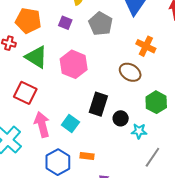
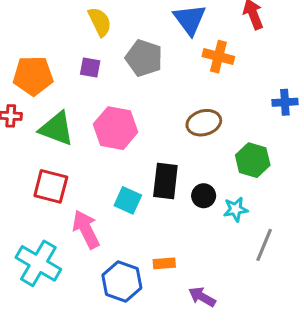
orange cross: (146, 46) -> (218, 57), moved
brown ellipse: (130, 72) -> (204, 123), turned -35
cyan square: (70, 123) -> (128, 200), moved

